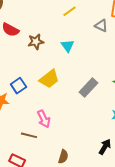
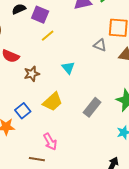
yellow line: (70, 11) -> (48, 36), moved
brown star: (36, 42) -> (32, 74), moved

